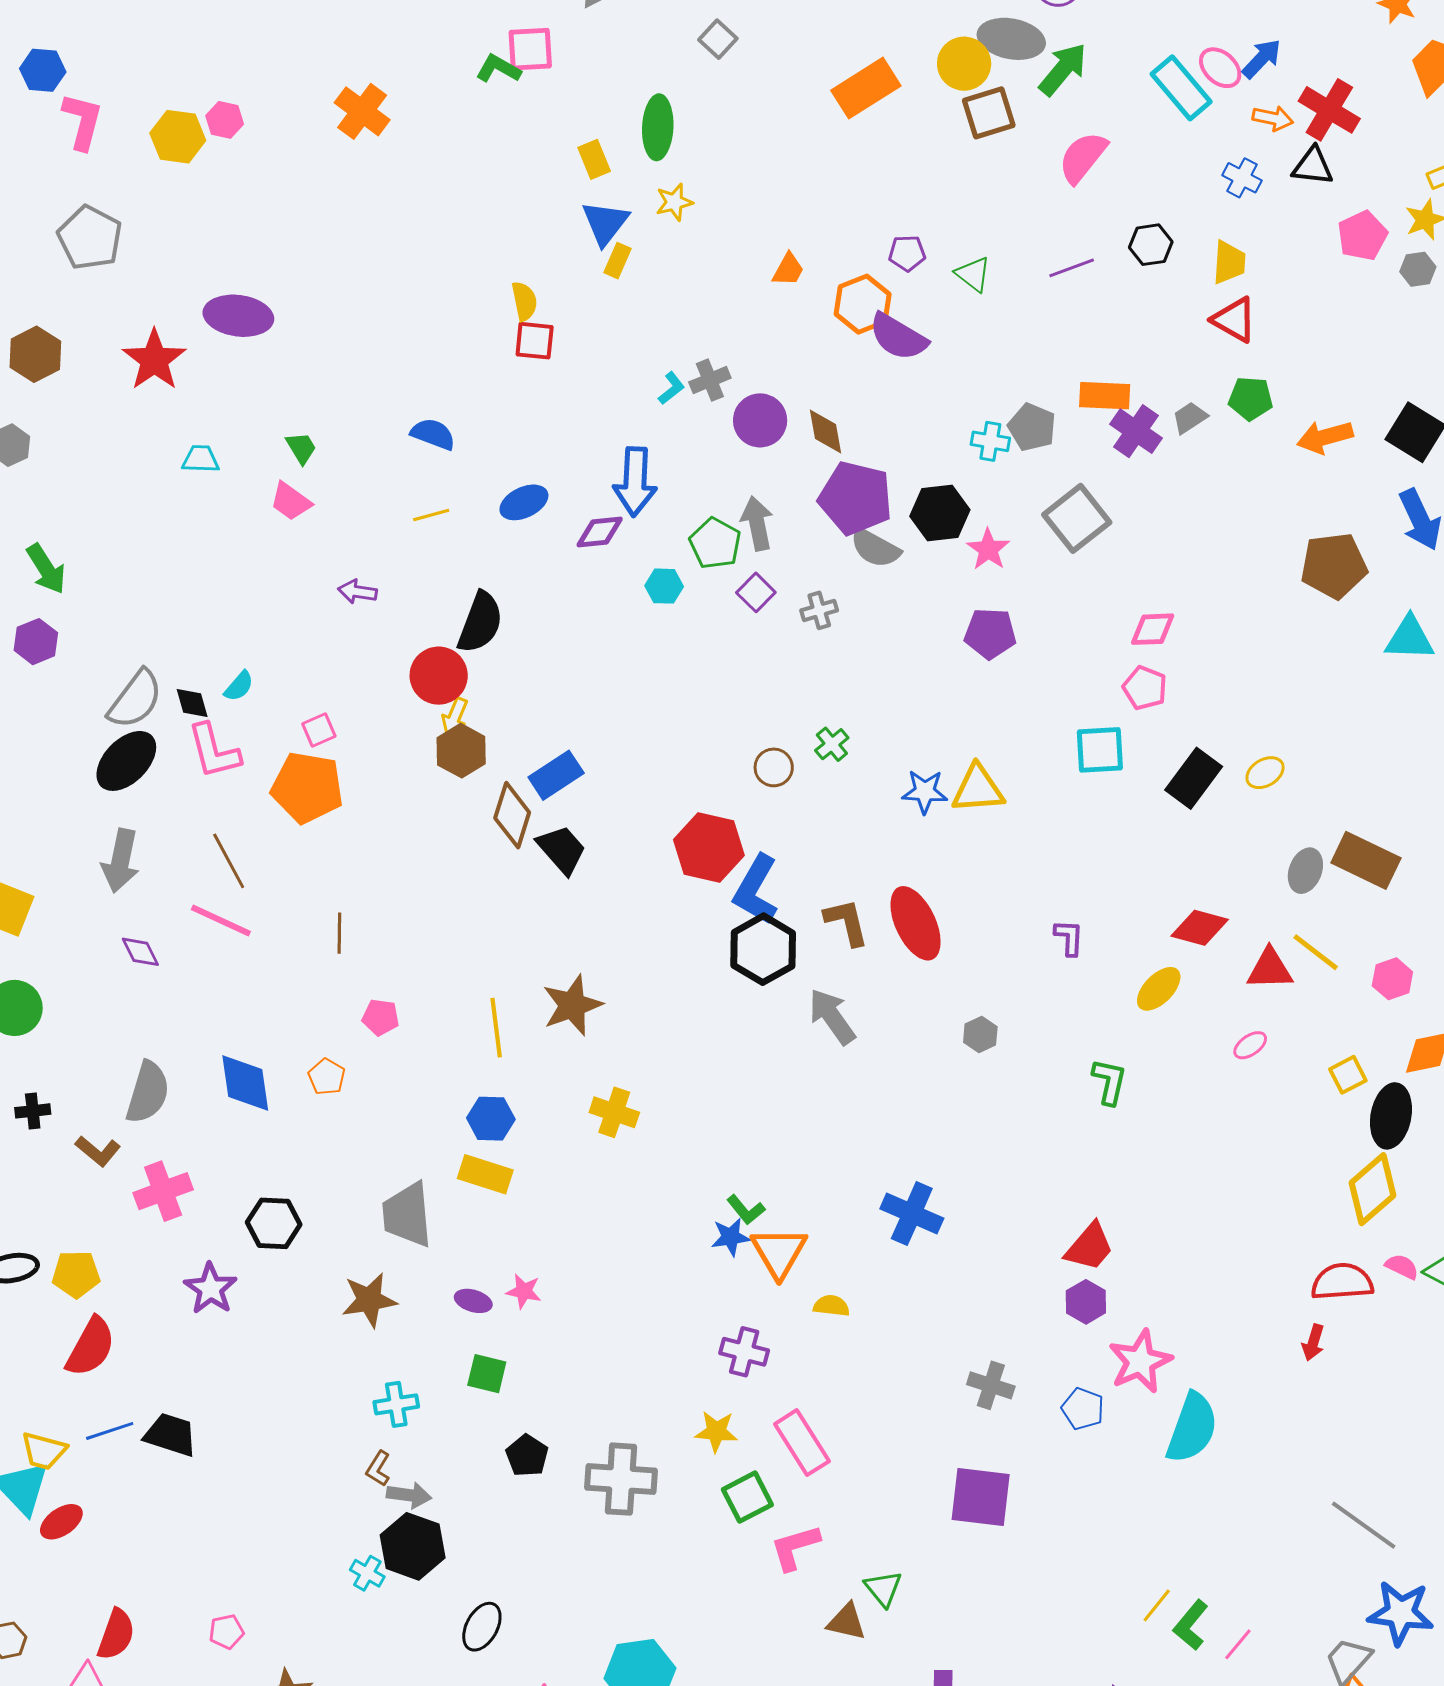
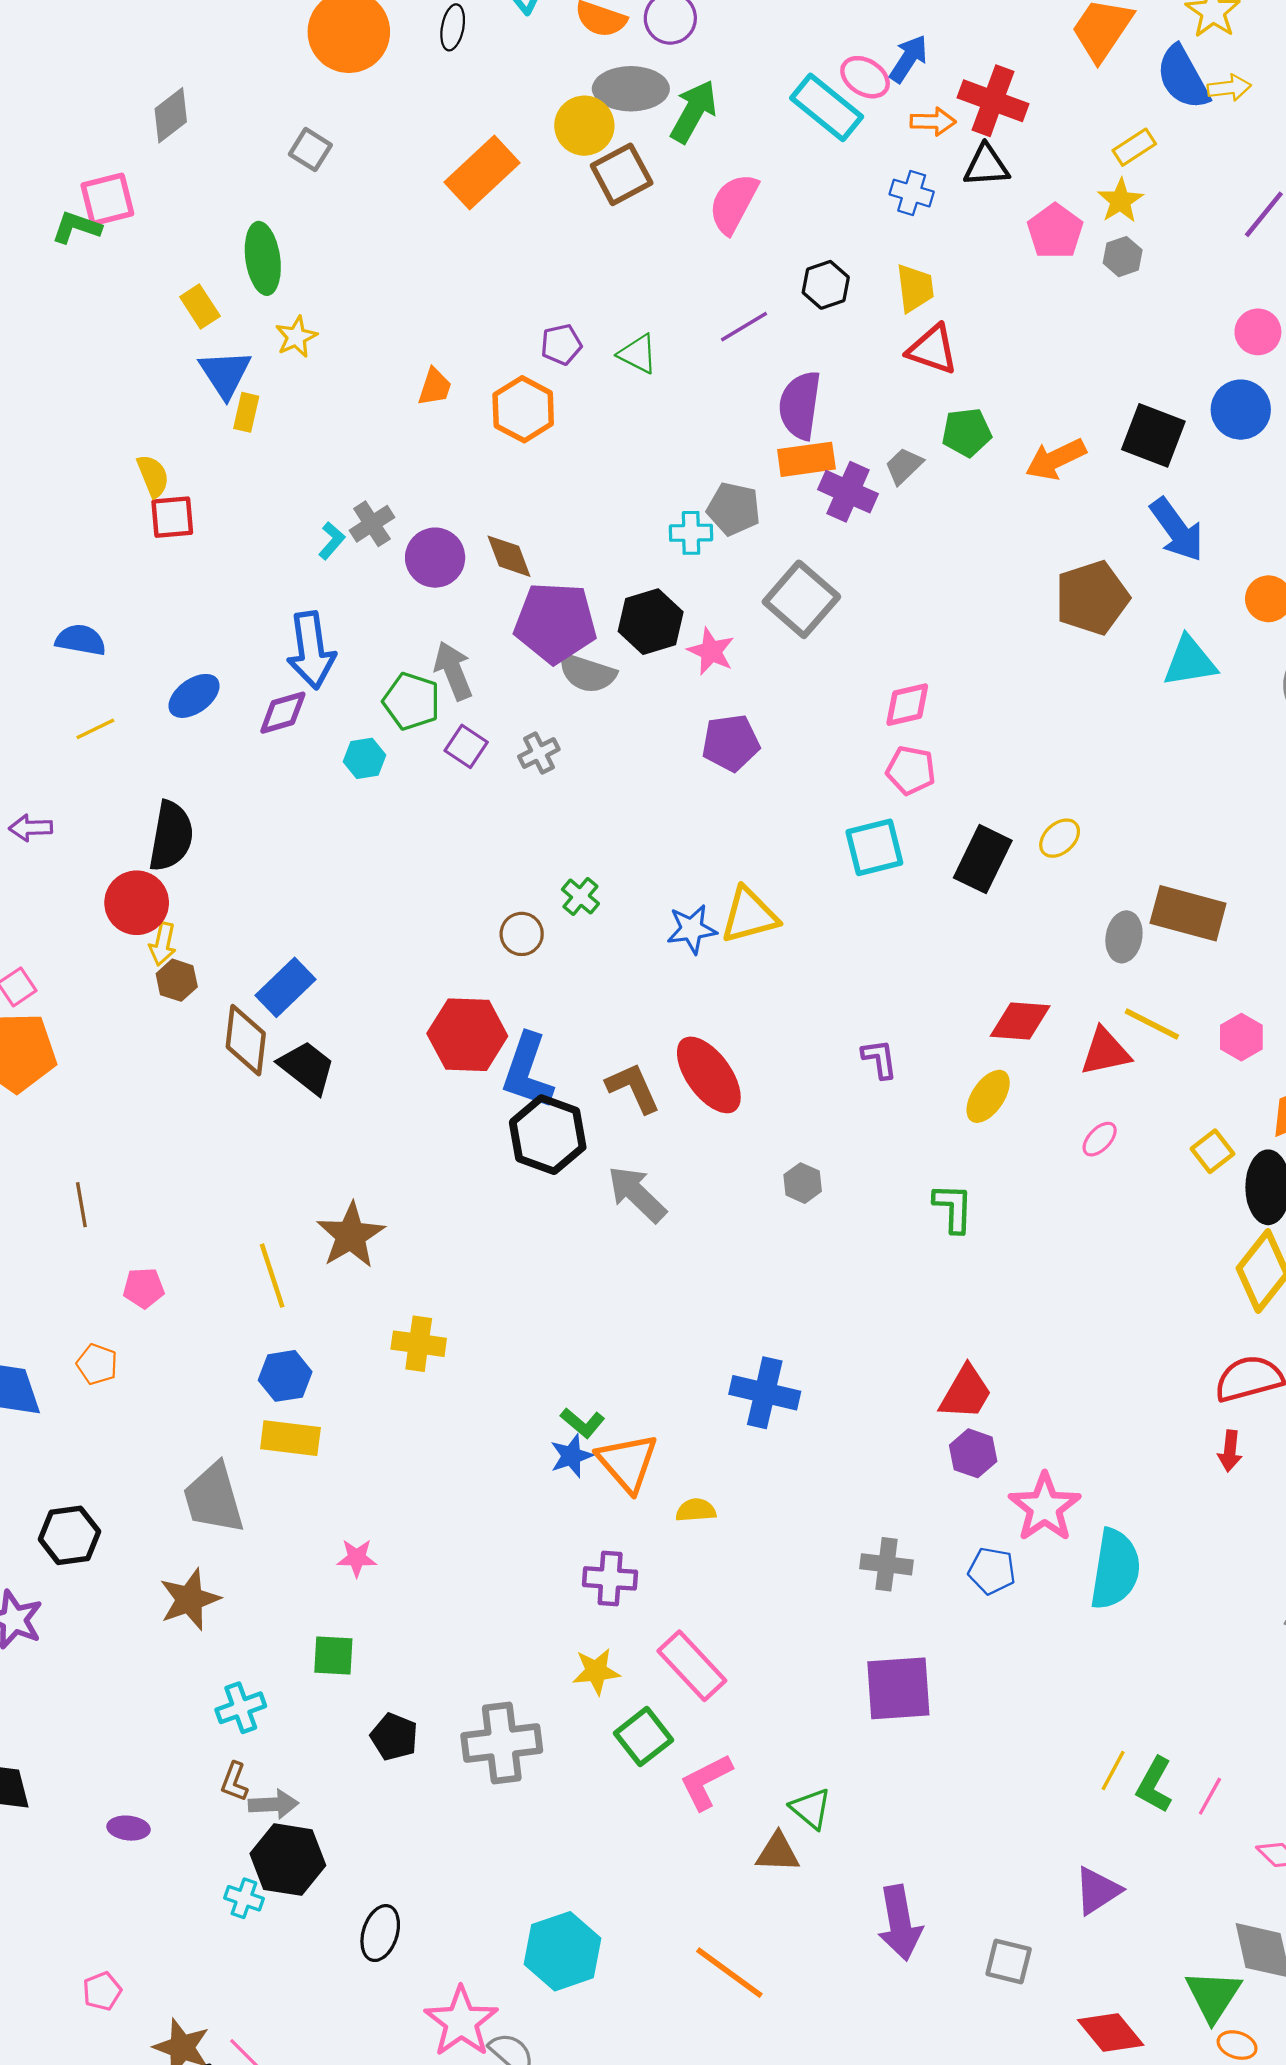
purple semicircle: (898, 337) -> (800, 405), moved, turned 78
brown hexagon: (461, 751) -> (177, 980), size x0.7
purple ellipse: (473, 1301) -> (129, 1828), moved

